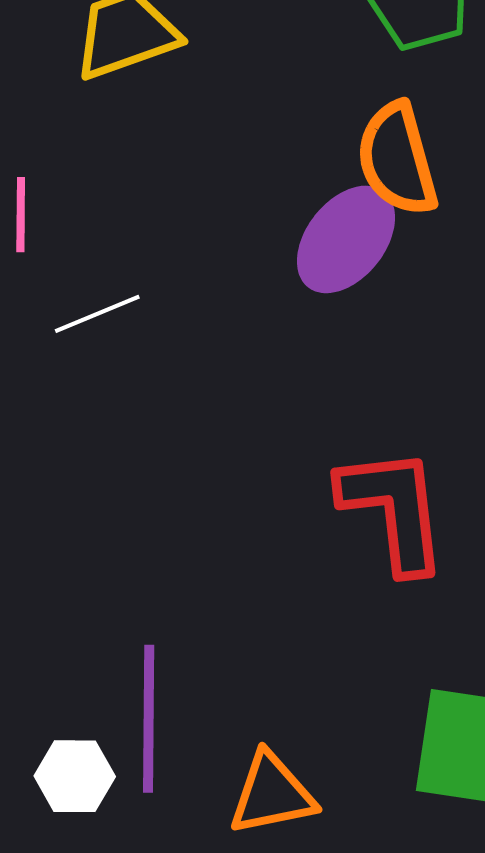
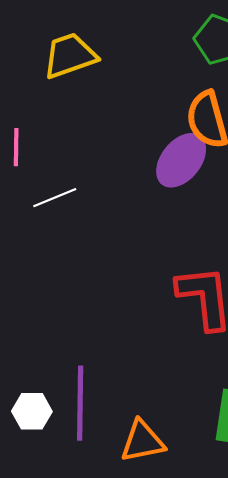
white hexagon: (75, 776) -> (32, 411), moved

